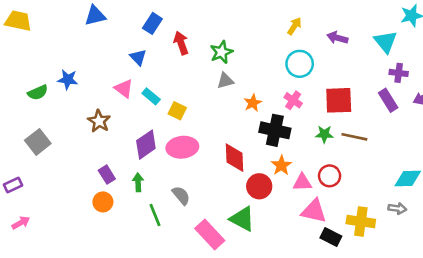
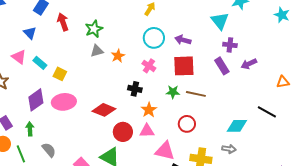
purple arrow: (337, 38) -> (183, 40), moved
orange star: (253, 103) -> (118, 56), moved
black cross: (275, 130) -> (135, 89), size x0.6
red diamond: (234, 158) -> (104, 110), turned -65
orange star: (281, 165) -> (149, 110), moved
red circle: (330, 176) -> (187, 124), moved
pink triangle: (302, 182) -> (147, 131), moved
gray semicircle: (181, 195) -> (49, 150), moved
green line: (155, 215) -> (21, 154), moved

